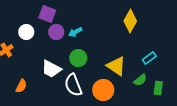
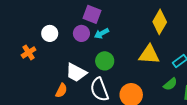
purple square: (47, 14) -> (92, 14), moved
yellow triangle: (116, 66) -> (149, 55), moved, turned -30
orange semicircle: (21, 86) -> (61, 91), moved

